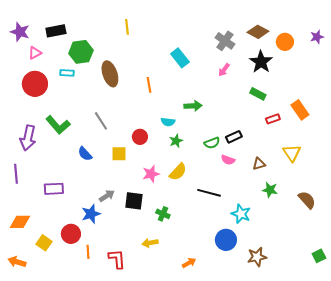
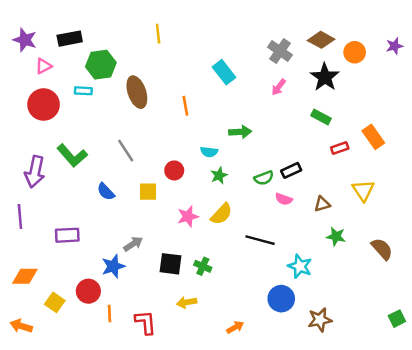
black square: (134, 201) -> (170, 264), moved

